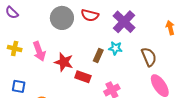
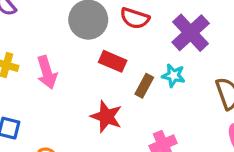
red star: (64, 62) -> (106, 117), moved
red rectangle: (83, 77) -> (113, 61), moved

